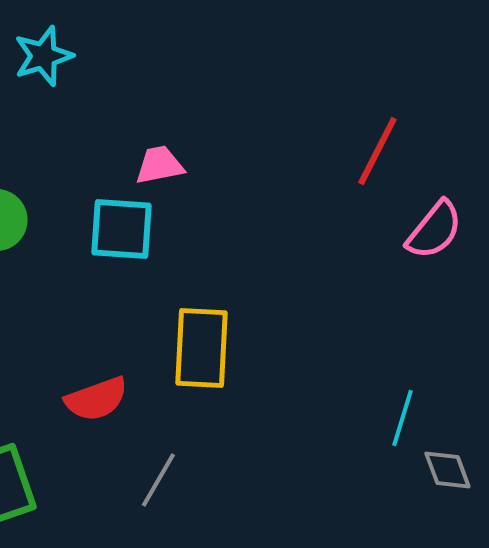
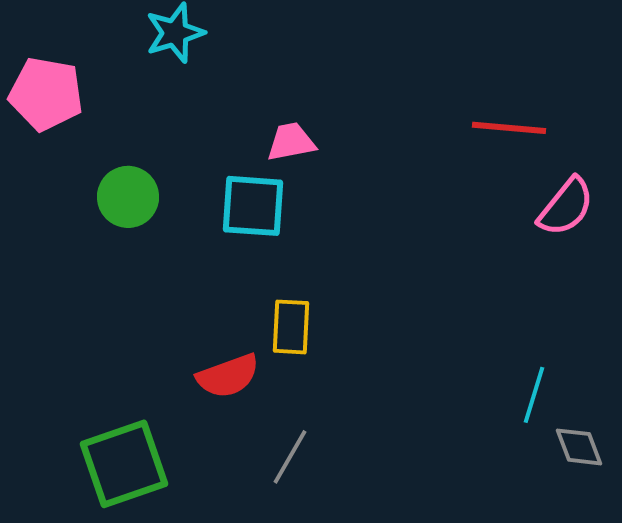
red line: (377, 151) -> (509, 128), turned 68
yellow rectangle: (201, 348) -> (291, 327), moved, size x0.7

